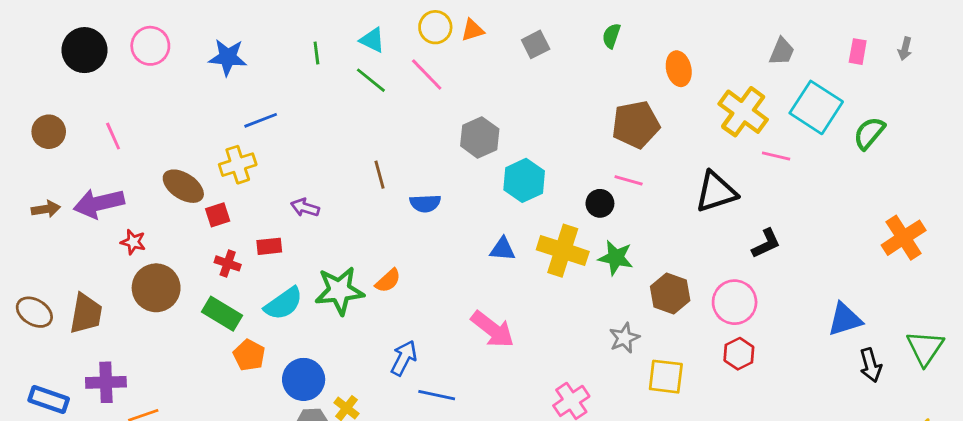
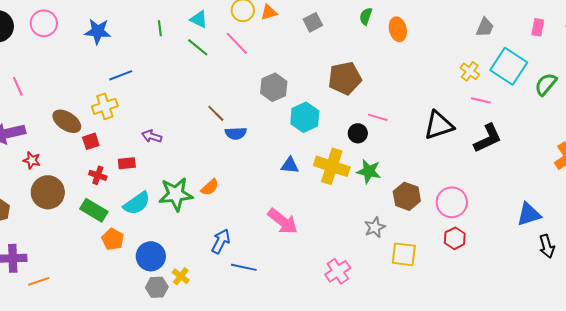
orange ellipse: (679, 69) -> (398, 29), moved
yellow cross: (743, 112) -> (470, 71), moved, size x0.6
brown pentagon: (636, 125) -> (345, 78), moved
brown line: (379, 175) -> (216, 113), moved, turned -30
black L-shape: (766, 243) -> (488, 138), moved, size x1.4

